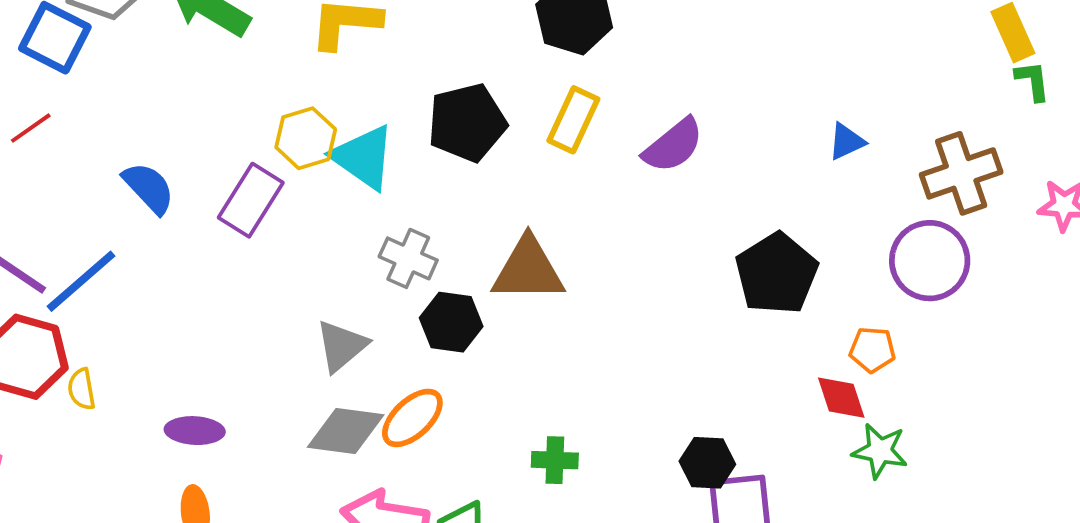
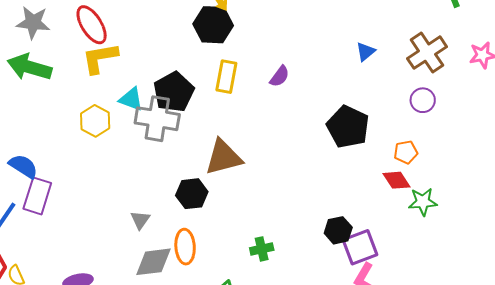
purple semicircle: (673, 145) -> (280, 76), size x0.7
cyan triangle: (363, 157) -> (131, 99), moved, size x0.7
purple rectangle: (251, 200) -> (37, 196), moved
gray cross: (408, 258) -> (157, 119), moved, size x1.5
purple circle: (930, 261) -> (423, 100), size x0.6
gray triangle: (341, 346) -> (140, 220), size x0.7
orange ellipse: (412, 418) -> (185, 247), turned -36

